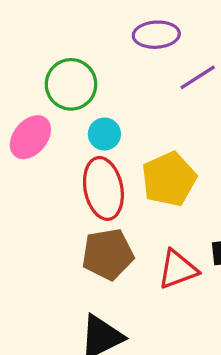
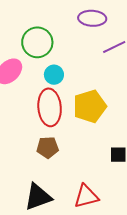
brown pentagon: (108, 254) -> (48, 147), size x0.7
red triangle: (178, 269) -> (86, 196), moved

